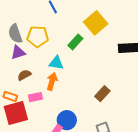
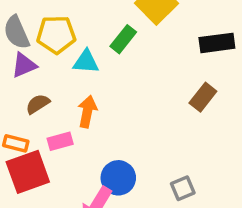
cyan triangle: (56, 63) -> (86, 62), moved
brown rectangle: (102, 94) -> (203, 97), moved

